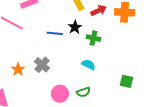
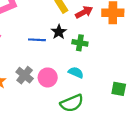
green semicircle: (83, 92) -> (72, 103), size x1.5
pink circle: (60, 94) -> (48, 77), moved

